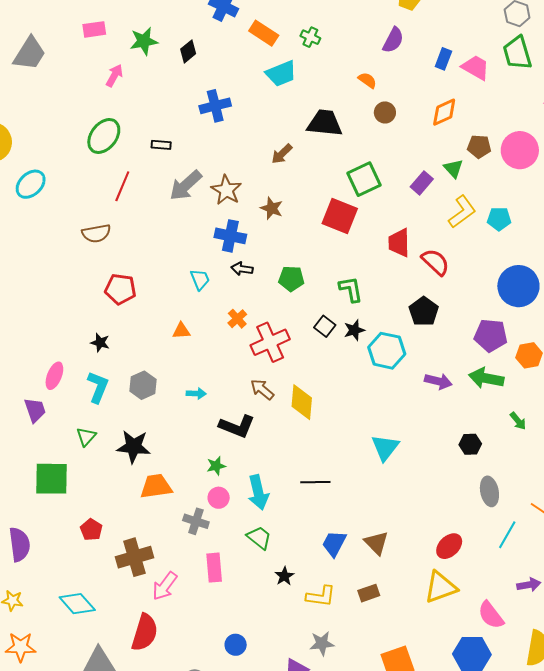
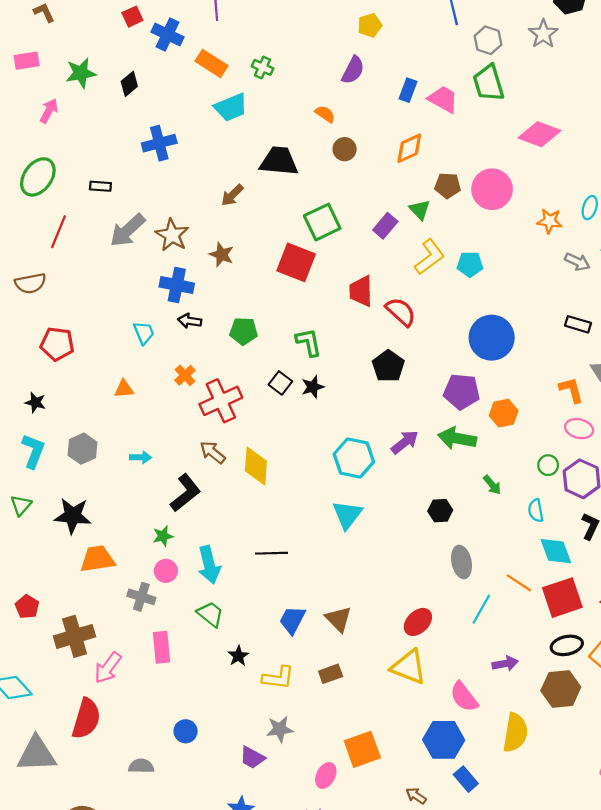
cyan hexagon: (387, 351) -> (354, 458), moved
purple arrow: (438, 381) -> (405, 442), turned -52
black L-shape: (237, 426) -> (185, 493), turned -60
yellow triangle: (441, 587) -> (409, 667), turned 42

